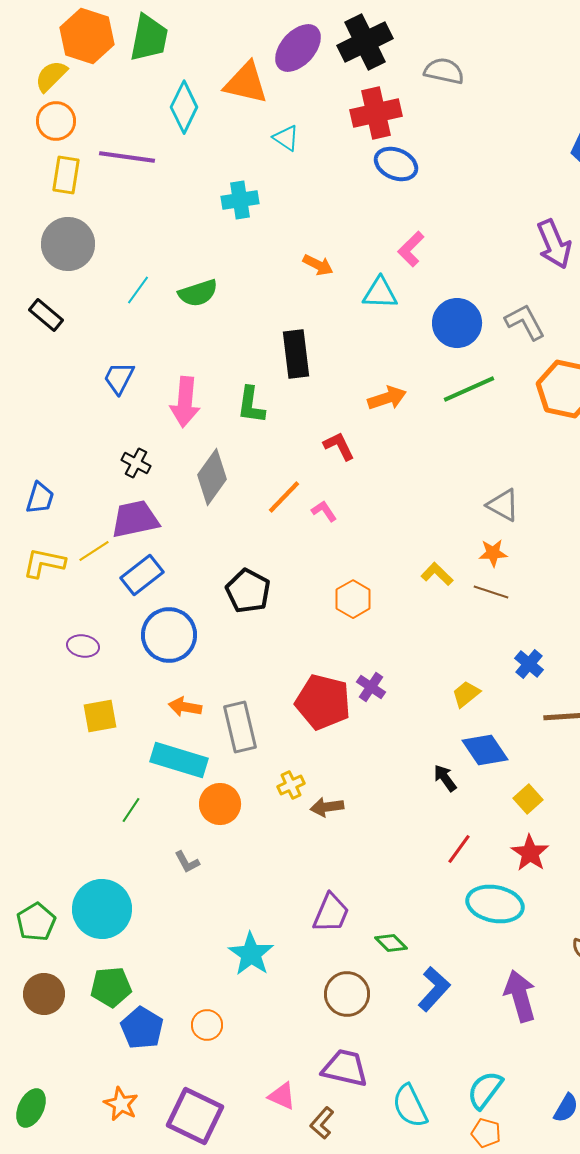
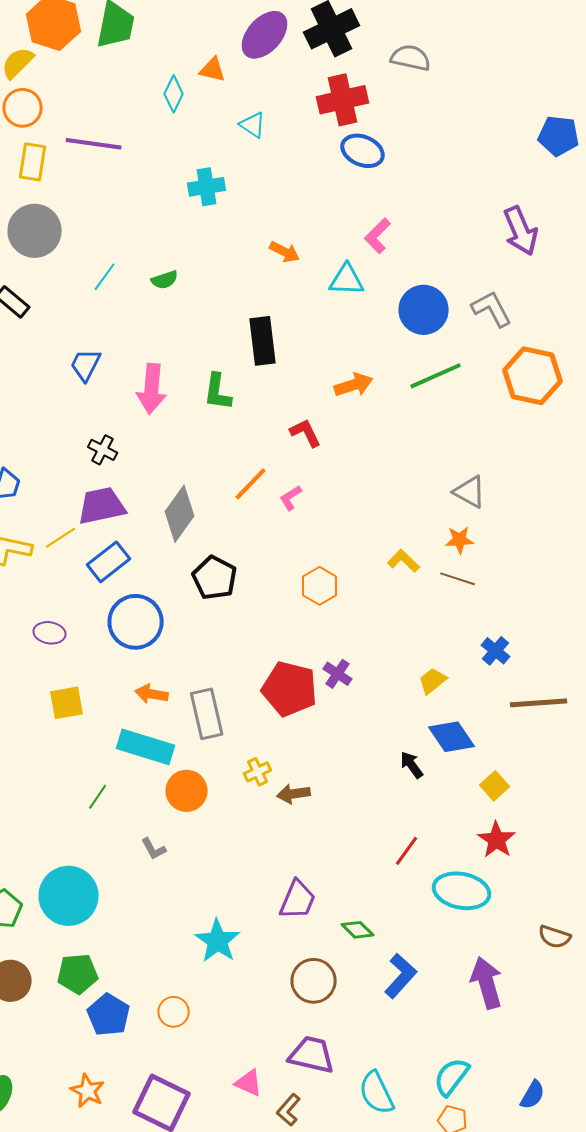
orange triangle: (246, 83) -> (213, 70), size x0.6
cyan diamond: (184, 107) -> (174, 94), moved, size x0.7
green semicircle: (198, 293) -> (165, 280), size x0.7
gray diamond: (212, 477) -> (180, 514), moved
pink L-shape: (324, 511) -> (291, 498), turned -88
red line: (459, 849) -> (407, 851), moved

